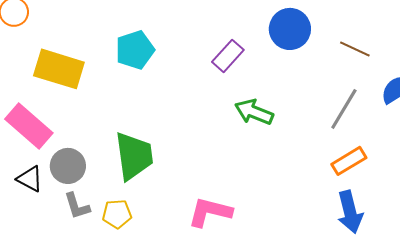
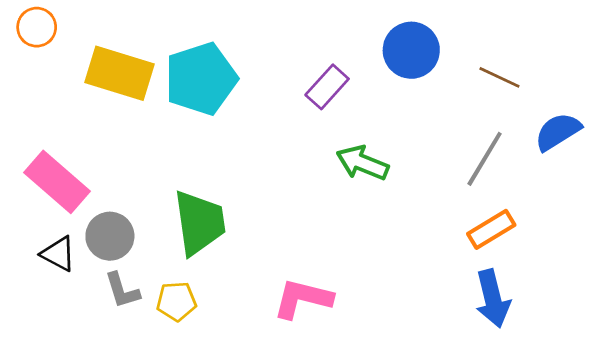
cyan pentagon: (135, 50) -> (201, 79), size x1.4
yellow rectangle: (59, 69) -> (119, 73), moved

